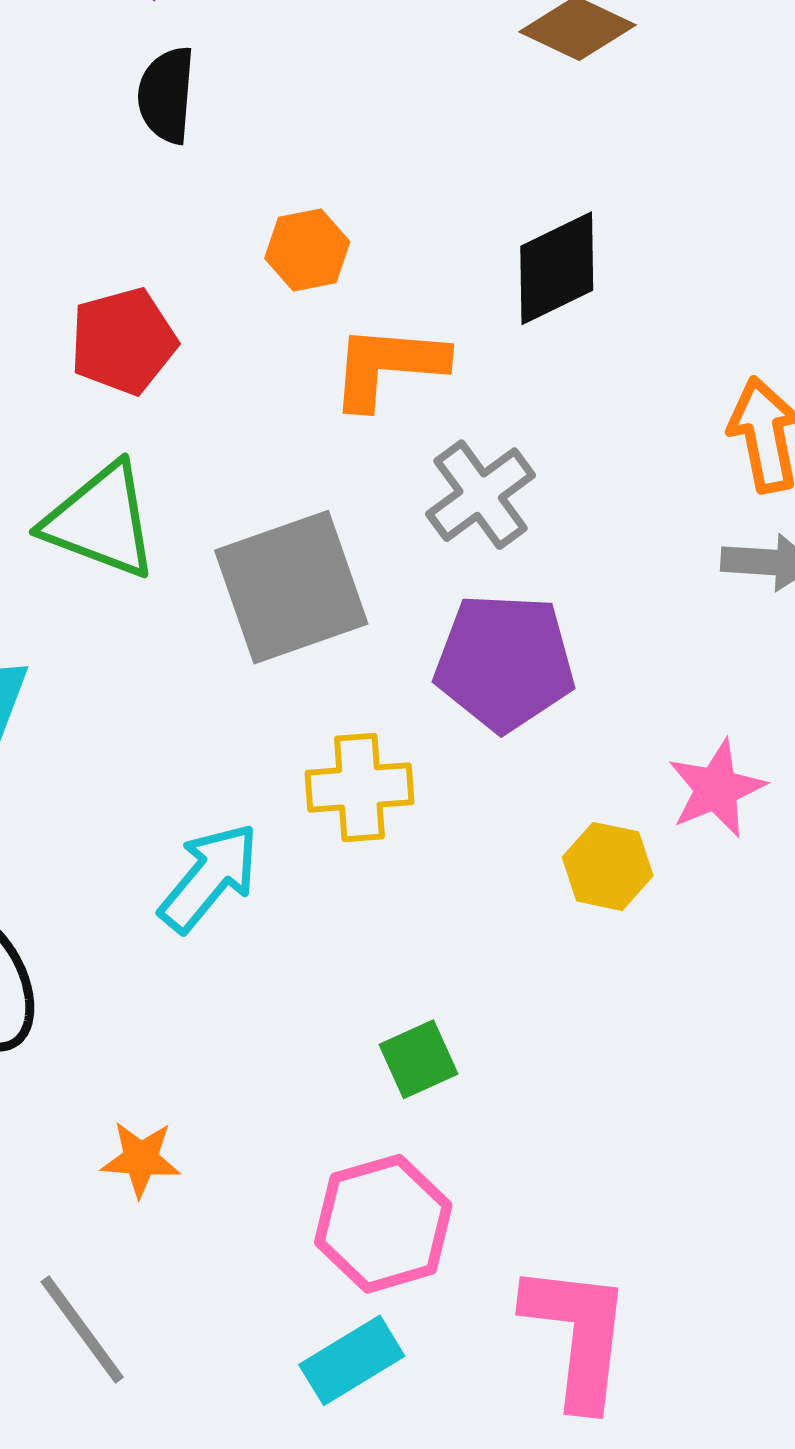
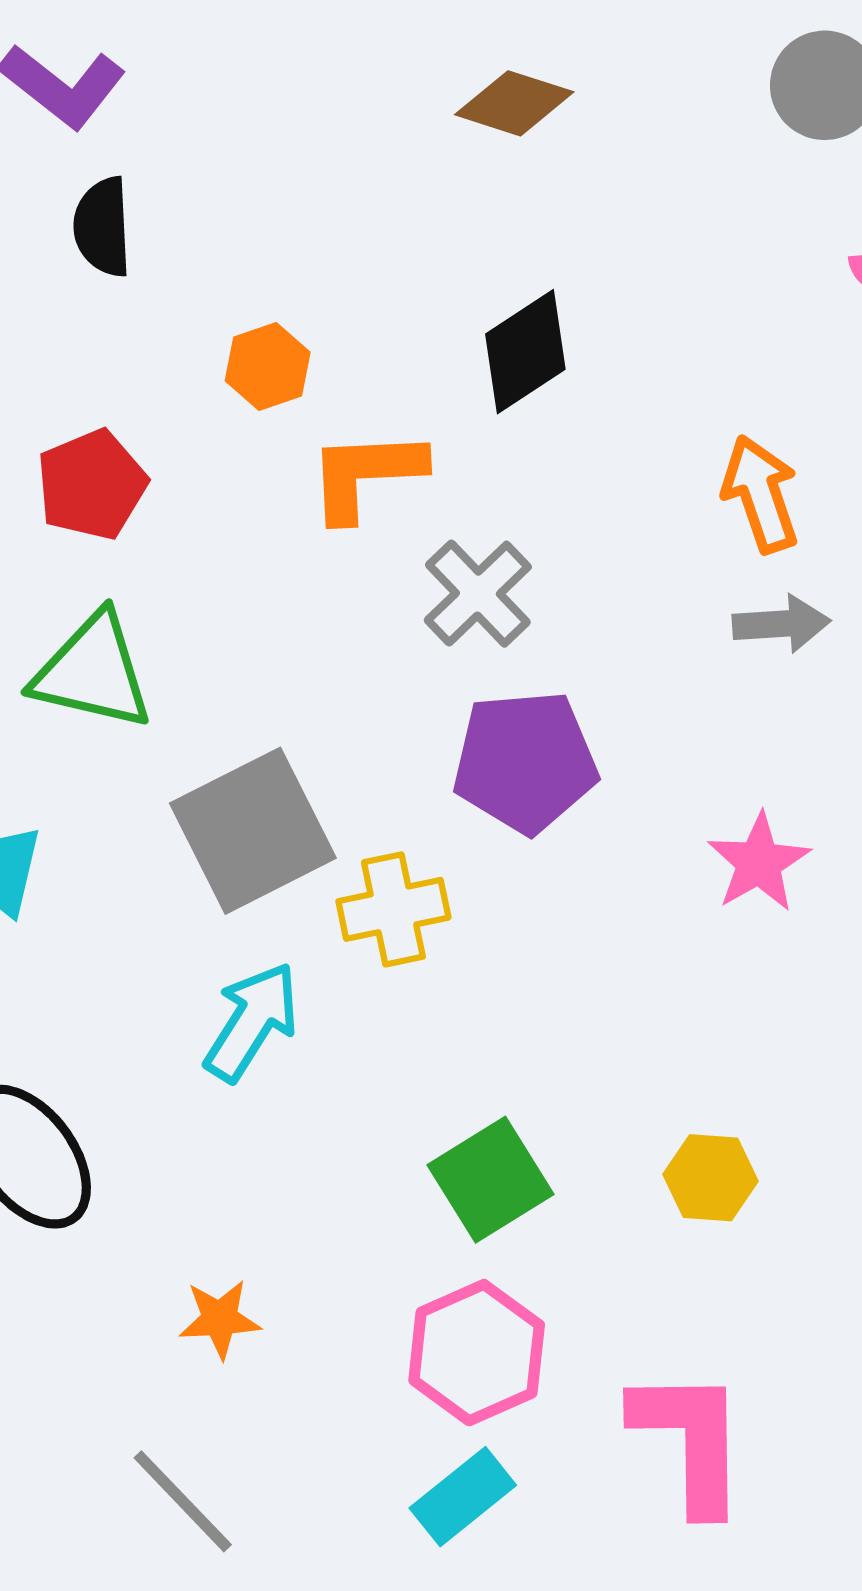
gray square: (291, 587) -> (253, 831), moved
yellow hexagon: (608, 866) -> (711, 1178), moved
green square: (419, 1059) -> (490, 1180), size x1.5

